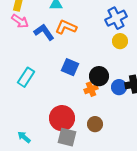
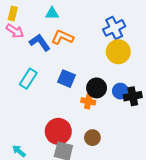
yellow circle: (120, 41) -> (118, 52), size x1.5
cyan rectangle: (26, 77) -> (28, 79), moved
blue circle: (119, 87) -> (120, 91), moved
orange cross: (91, 89) -> (88, 101), turned 32

